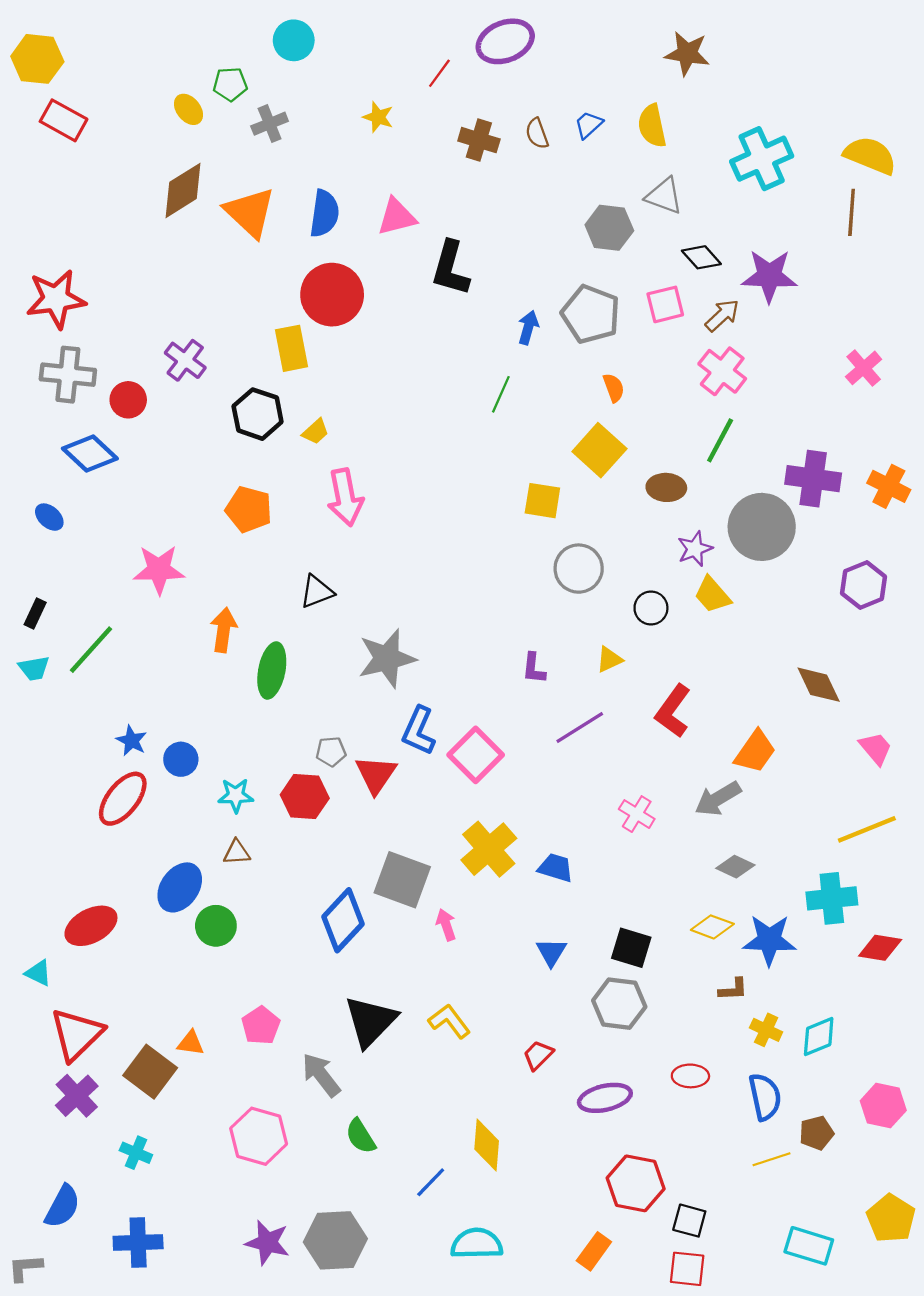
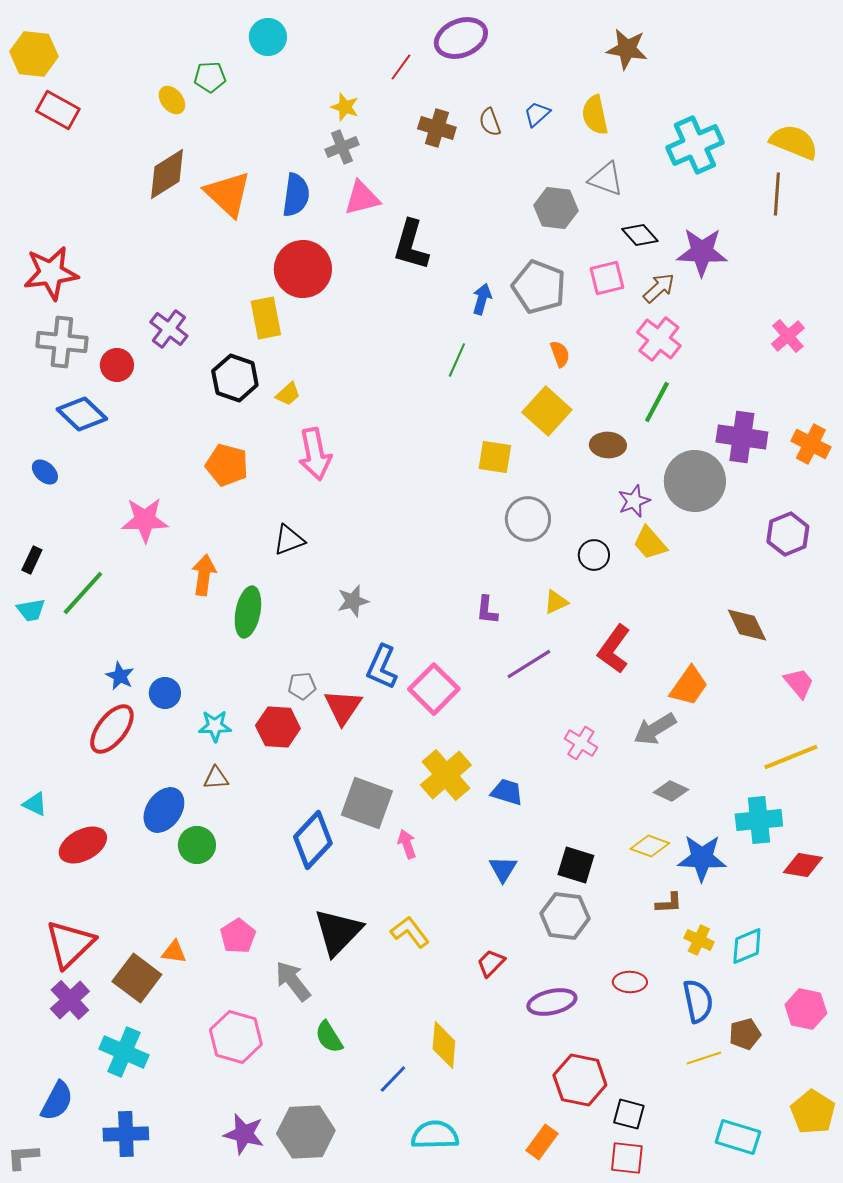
gray cross: (270, 124) -> (342, 147), moved
gray star: (387, 658) -> (353, 601), size x0.6
cyan triangle: (38, 973) -> (35, 804), moved
cyan cross: (136, 1153) -> (124, 1052), size x1.6

